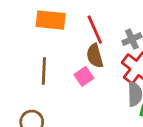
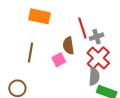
red line: (95, 30) -> (82, 28), moved

